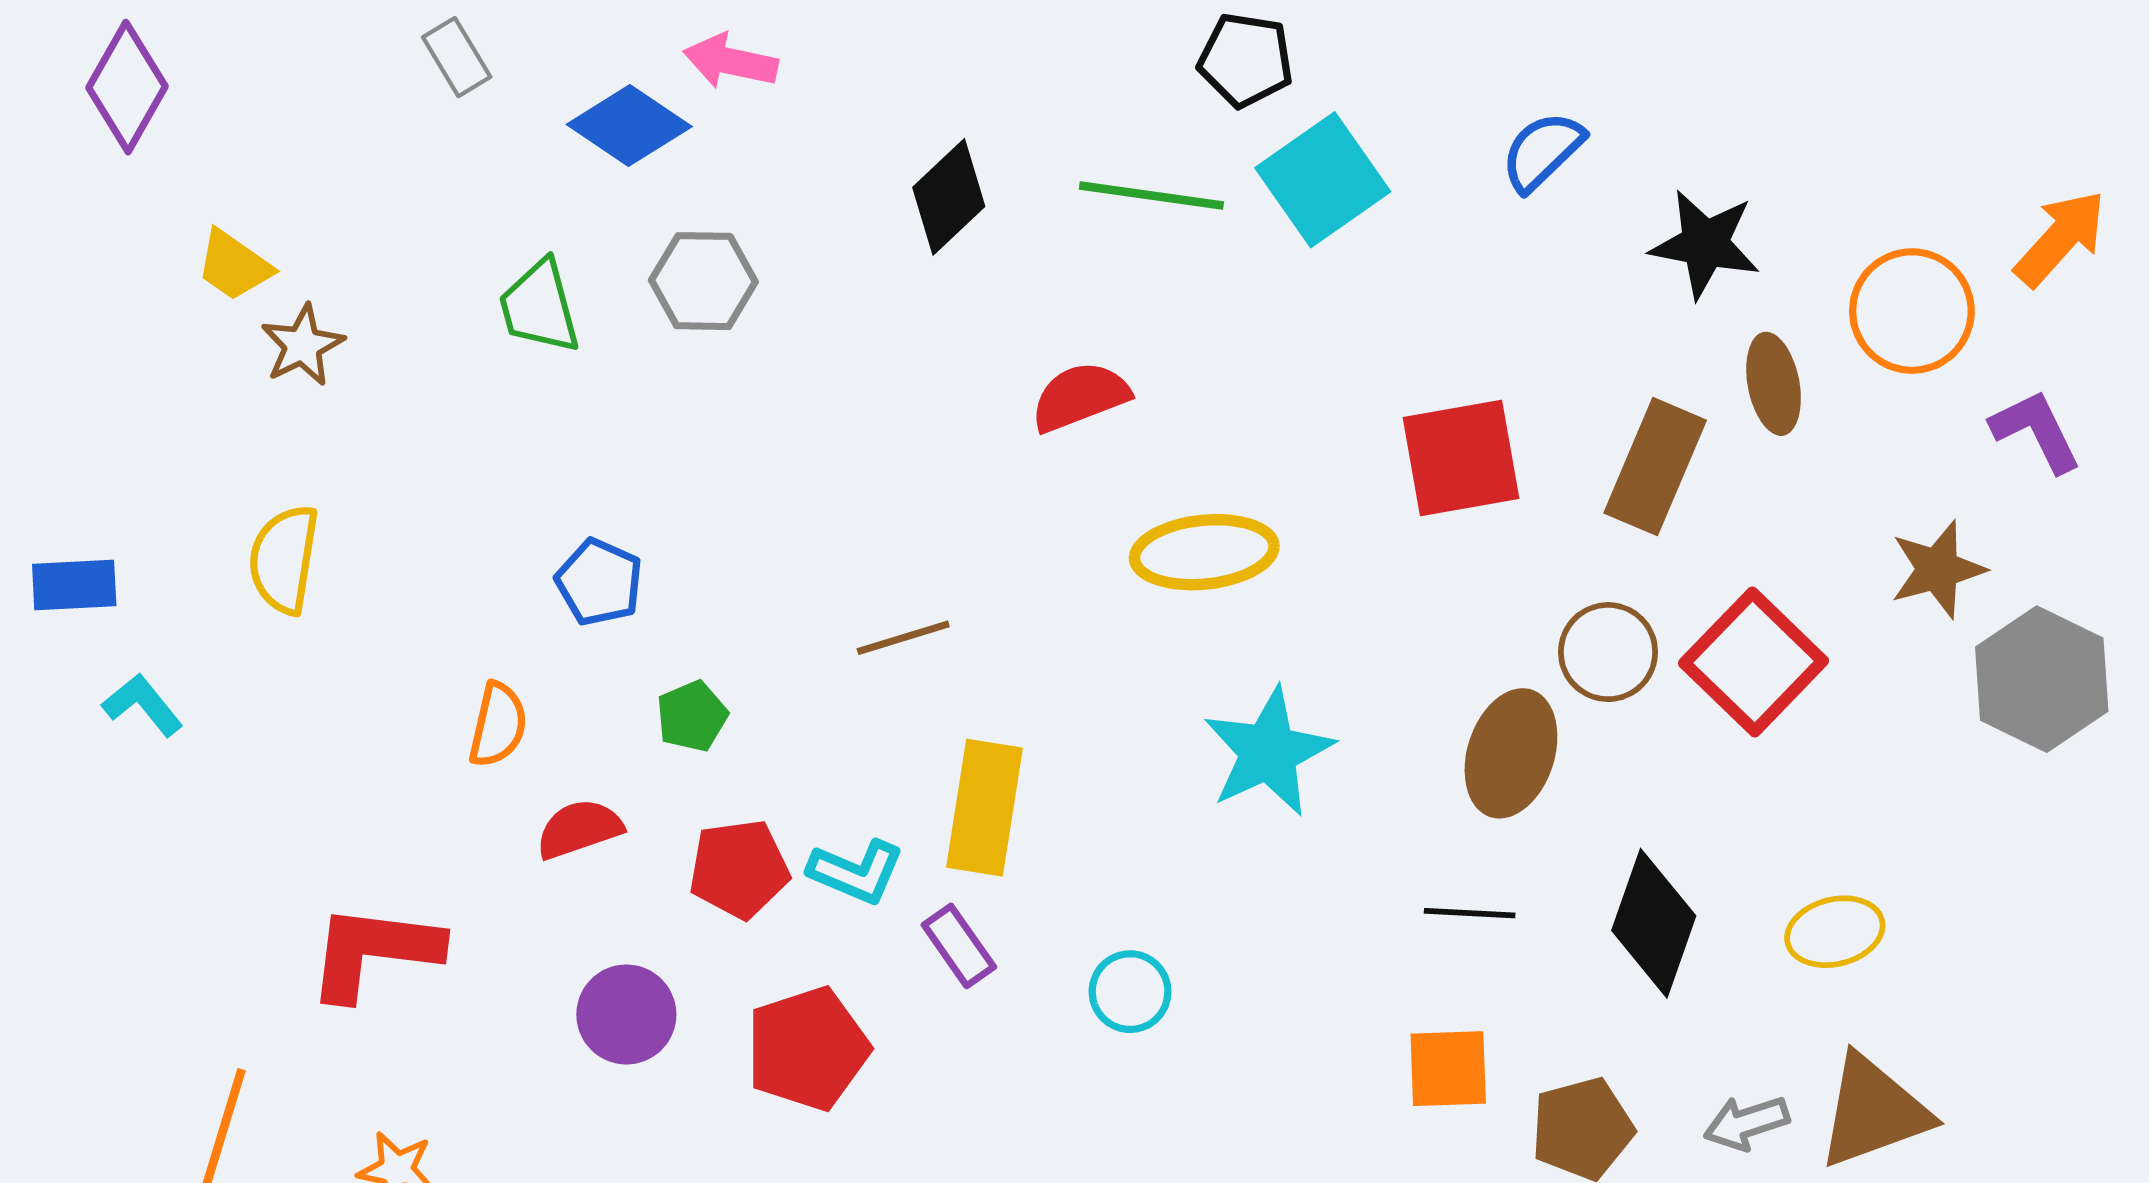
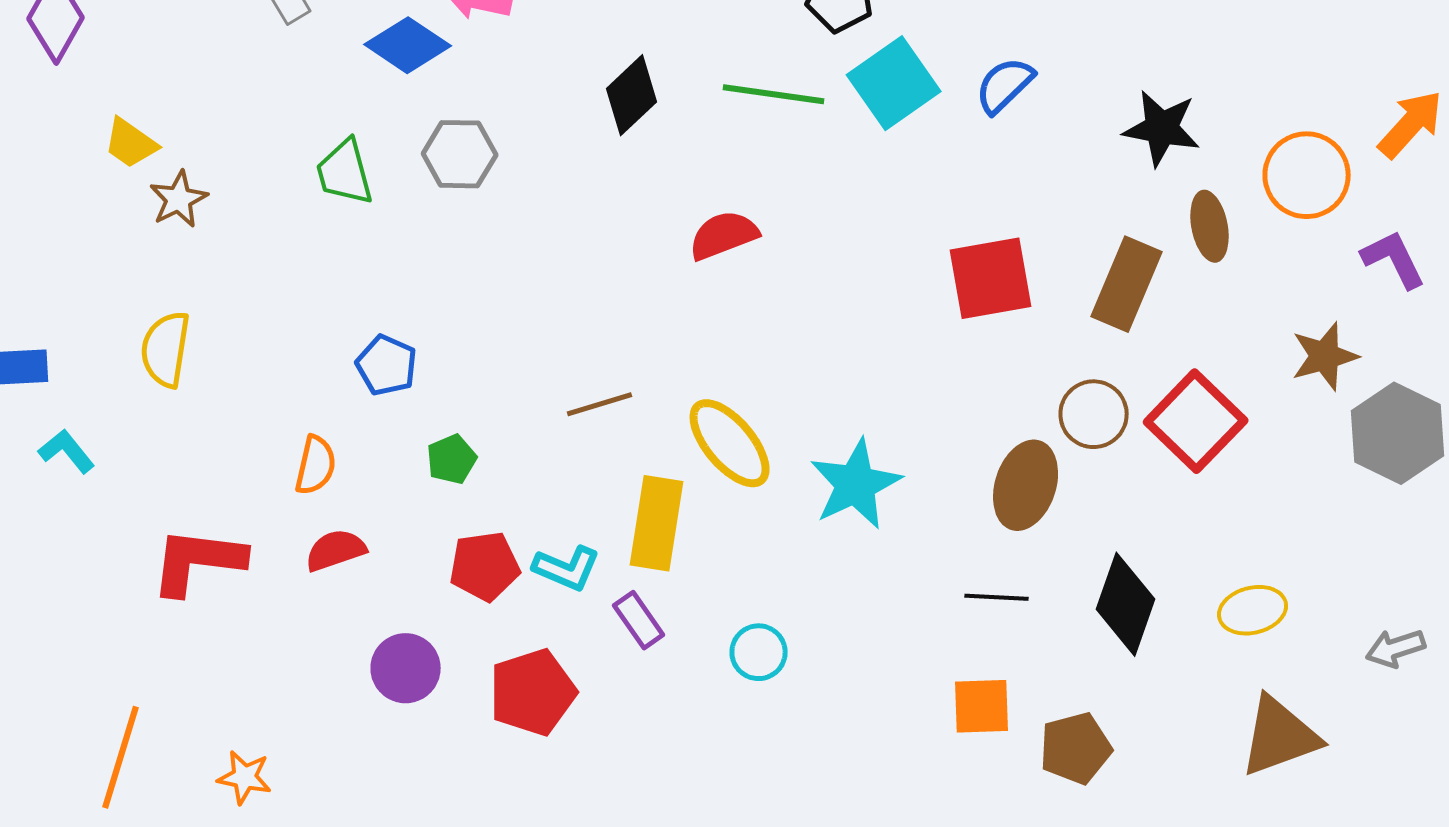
blue semicircle: (1542, 151) -> (1005, 85), moved
yellow ellipse: (1204, 552) -> (730, 443), moved, turned 56
red semicircle: (579, 829) -> (336, 550), moved
red L-shape: (374, 952) -> (198, 561), moved
gray arrow: (1746, 1123) -> (1396, 648), moved

